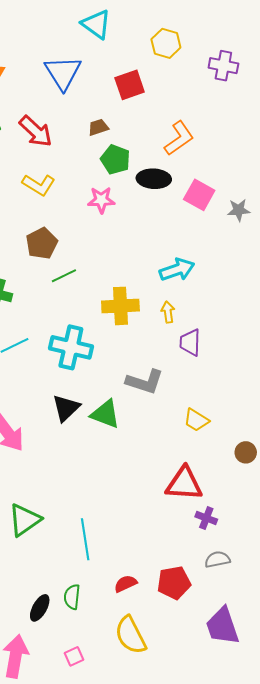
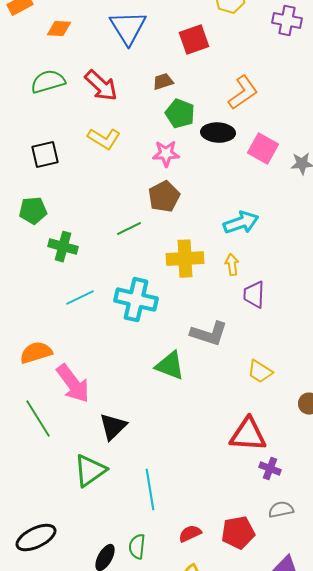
brown pentagon: (42, 243) -> (164, 197), moved
black triangle: (66, 408) -> (113, 427), moved

